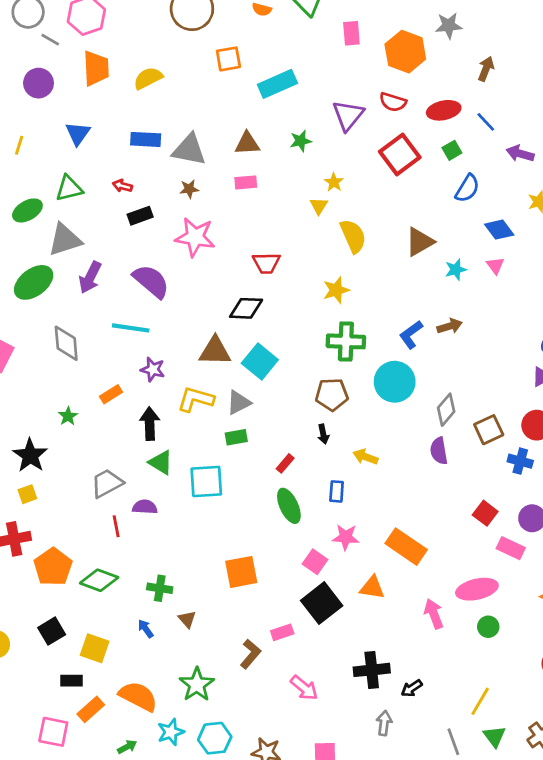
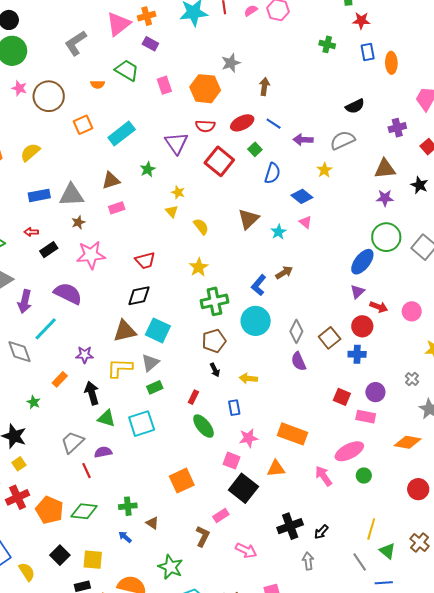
yellow semicircle: (353, 236) -> (201, 227), size x0.7
cyan line: (131, 328) -> (46, 329), moved, turned -40

